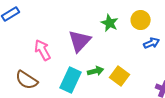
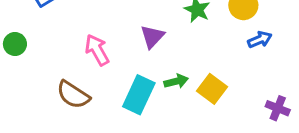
purple triangle: (80, 41) -> (152, 37), size x0.7

